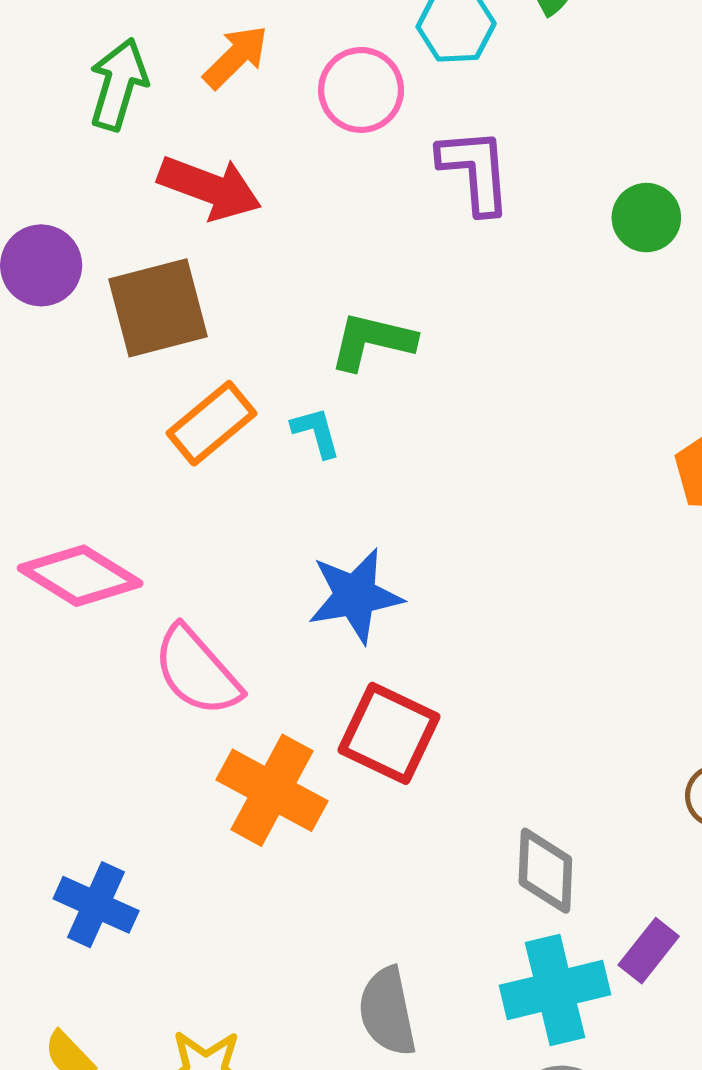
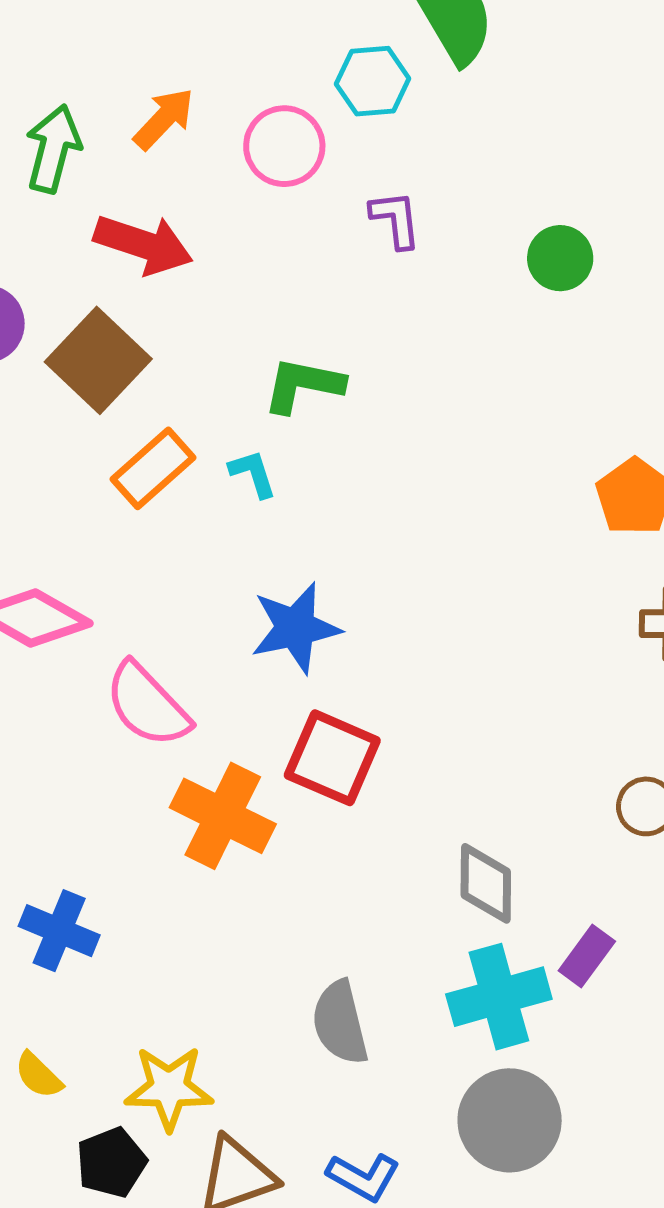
purple L-shape: (475, 171) -> (396, 219), size x0.7
brown square: (158, 308) -> (98, 360), turned -30

